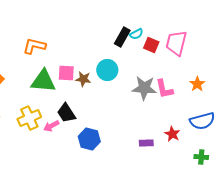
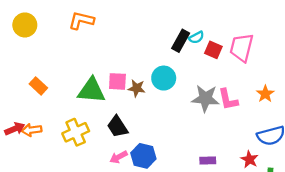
orange L-shape: (34, 46) -> (81, 20), moved
pink arrow: (51, 126) -> (119, 157), moved
red star: (172, 134) -> (249, 159), moved

